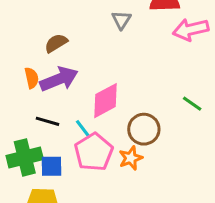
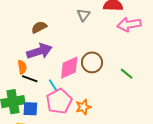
orange semicircle: (32, 78) -> (22, 67), moved
brown circle: (144, 129) -> (92, 62), moved

